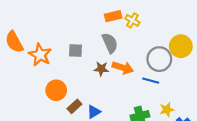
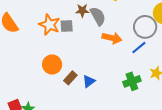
orange star: (40, 55) -> (49, 25), moved
brown star: (101, 69) -> (82, 11), moved
blue line: (151, 81) -> (139, 48), turned -49

